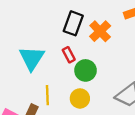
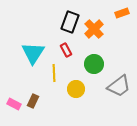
green circle: (86, 70) -> (94, 64), moved
yellow line: (47, 95) -> (54, 73), moved

